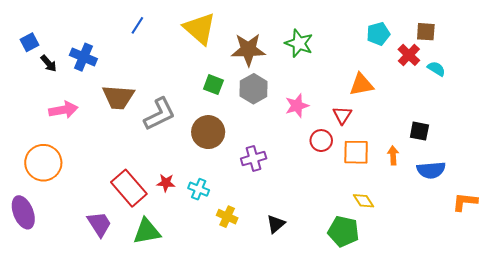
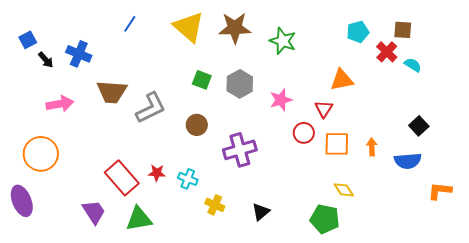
brown star: (248, 50) -> (235, 28), moved
black square: (419, 131) -> (419, 126), moved, turned 36
brown circle: (208, 132) -> (197, 125), size x0.7
purple cross: (254, 158) -> (240, 150), size x1.4

